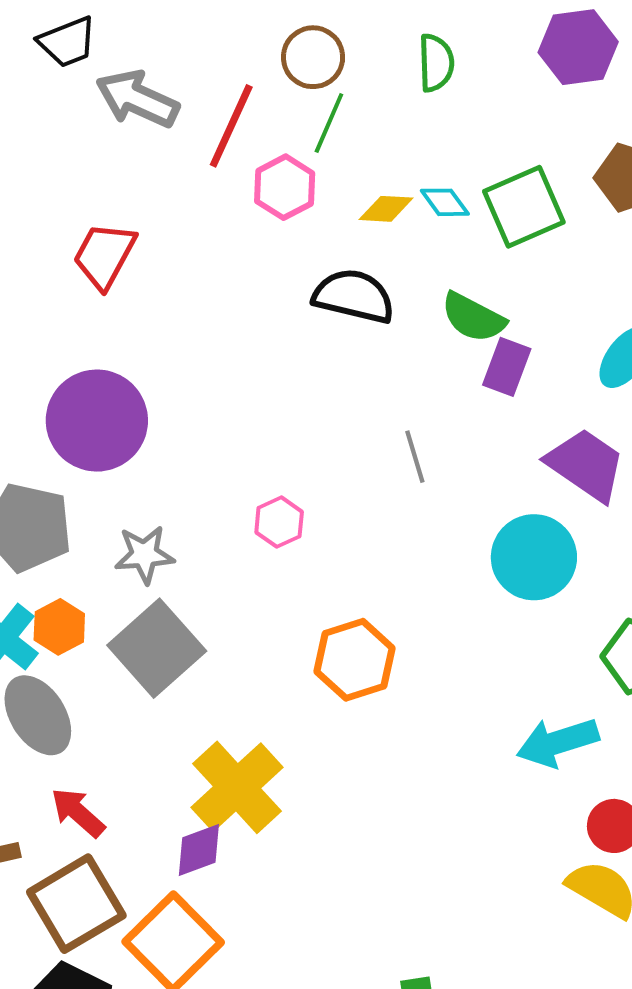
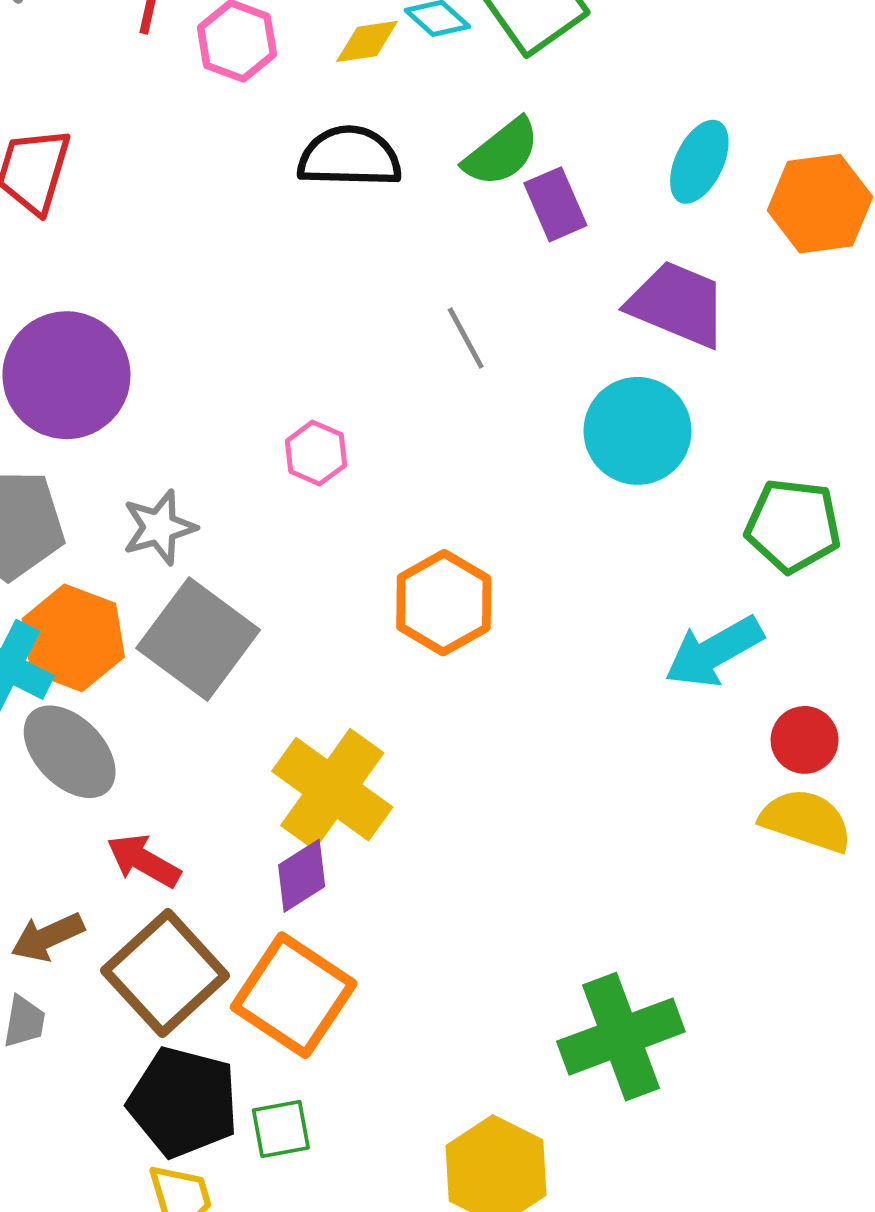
green semicircle: (473, 317) -> (502, 152), turned -54
purple rectangle: (507, 367) -> (555, 204), turned -32
orange hexagon: (59, 627) -> (73, 638), size x1.5

